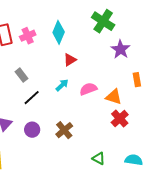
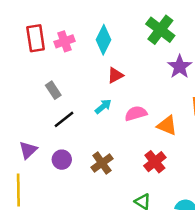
red cross: (120, 118) -> (155, 162), moved

